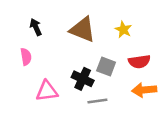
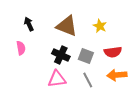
black cross: (83, 79) -> (61, 55), moved
pink triangle: (47, 91) -> (57, 79), moved
gray line: (97, 101) -> (88, 80), moved, turned 70

